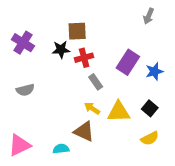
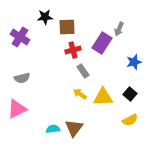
gray arrow: (149, 16) -> (119, 29), moved
black star: (61, 50) -> (45, 17), moved
purple rectangle: (128, 62) -> (102, 43), moved
brown triangle: (84, 131) -> (74, 128), moved, turned 42
pink triangle: (19, 145) -> (17, 109), moved

